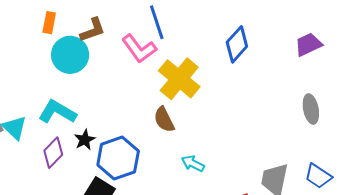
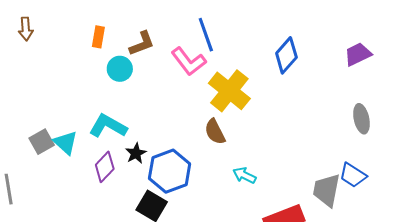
cyan circle: (70, 55) -> (120, 69), size x0.7
blue trapezoid: (318, 176) -> (353, 175), moved

